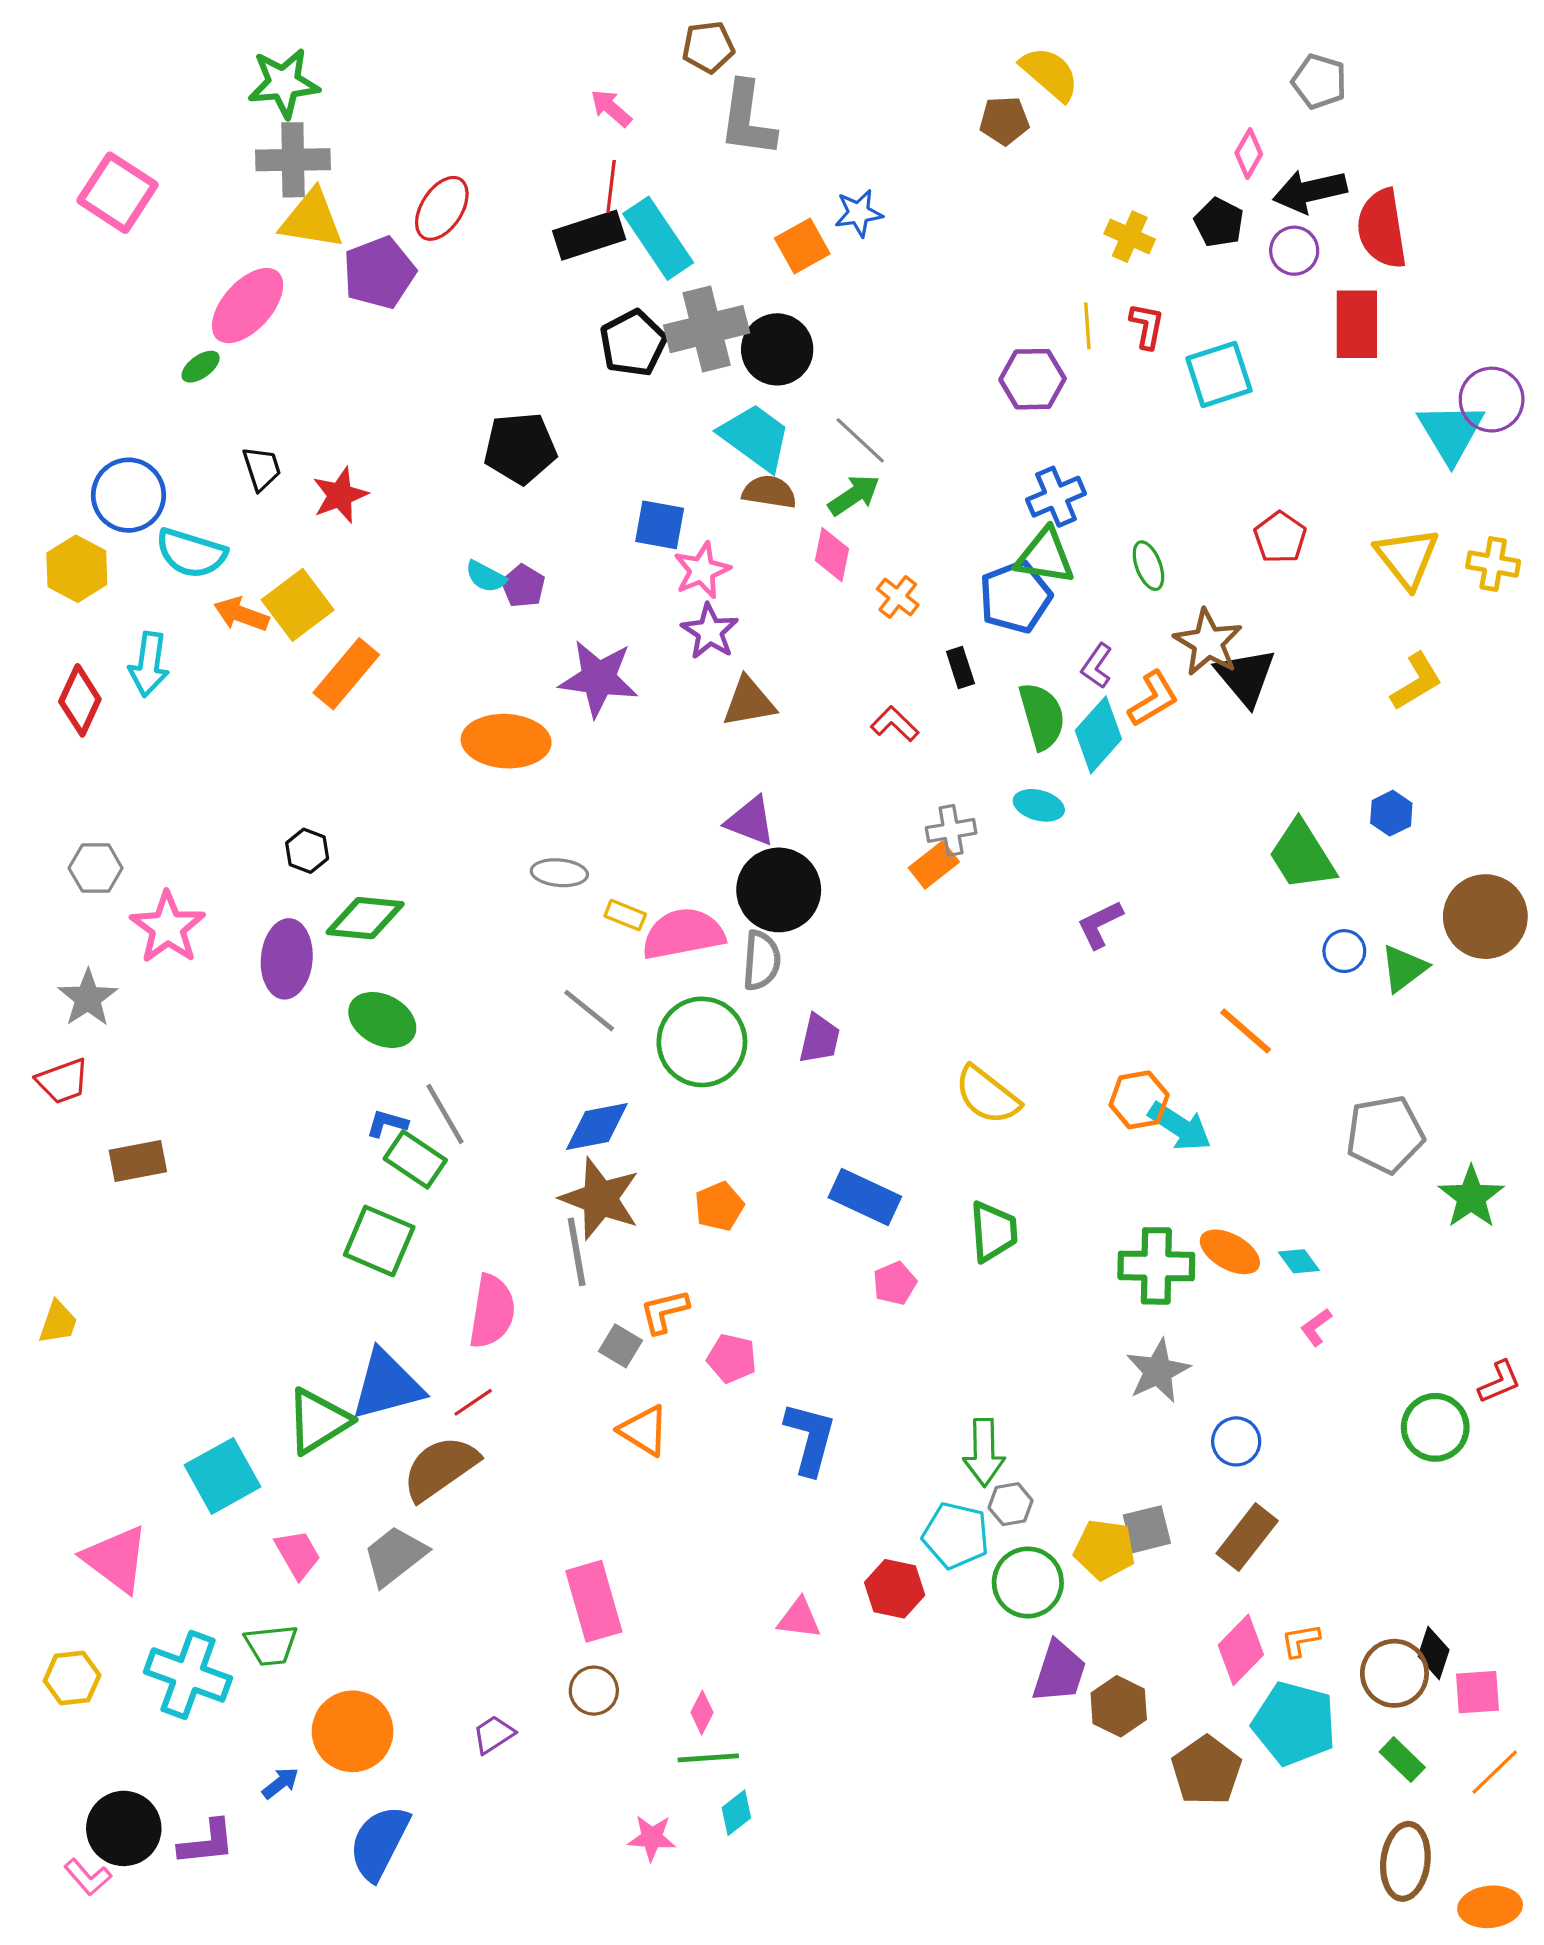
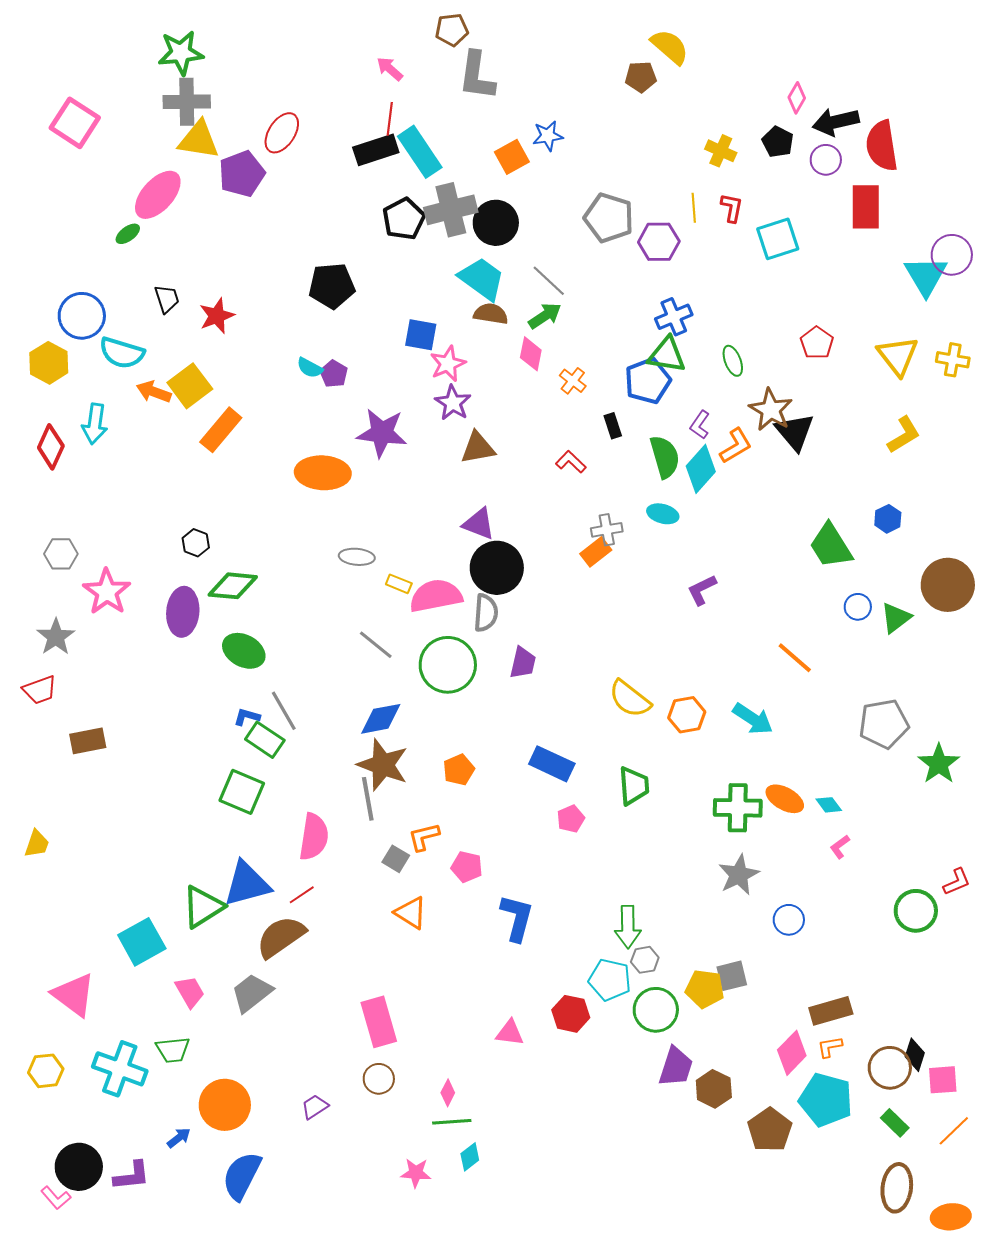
gray pentagon: (1319, 81) -> (609, 218), moved, size x1.4
orange hexagon: (1139, 1100) -> (687, 715), moved
brown rectangle: (1247, 1537) -> (831, 1011), moved, turned 36

